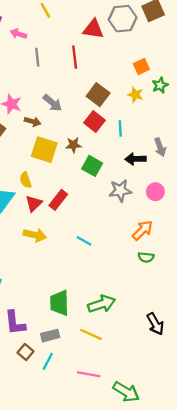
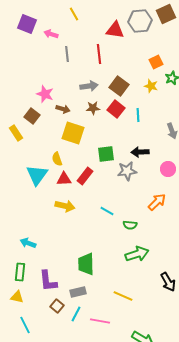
gray arrow: (52, 103) -> (89, 86), moved, turned -48
brown star: (73, 145) -> (93, 108), moved
black arrow: (135, 159) -> (140, 152), moved
green square: (92, 166) -> (106, 154), moved, turned -36
gray star: (120, 191) -> (127, 171), moved
red triangle: (34, 203) -> (64, 179), turned 42
green semicircle: (146, 257) -> (130, 225), moved
green arrow: (102, 304) -> (137, 254), moved
yellow line: (91, 334) -> (123, 296), moved
pink line: (89, 374) -> (100, 321), moved

